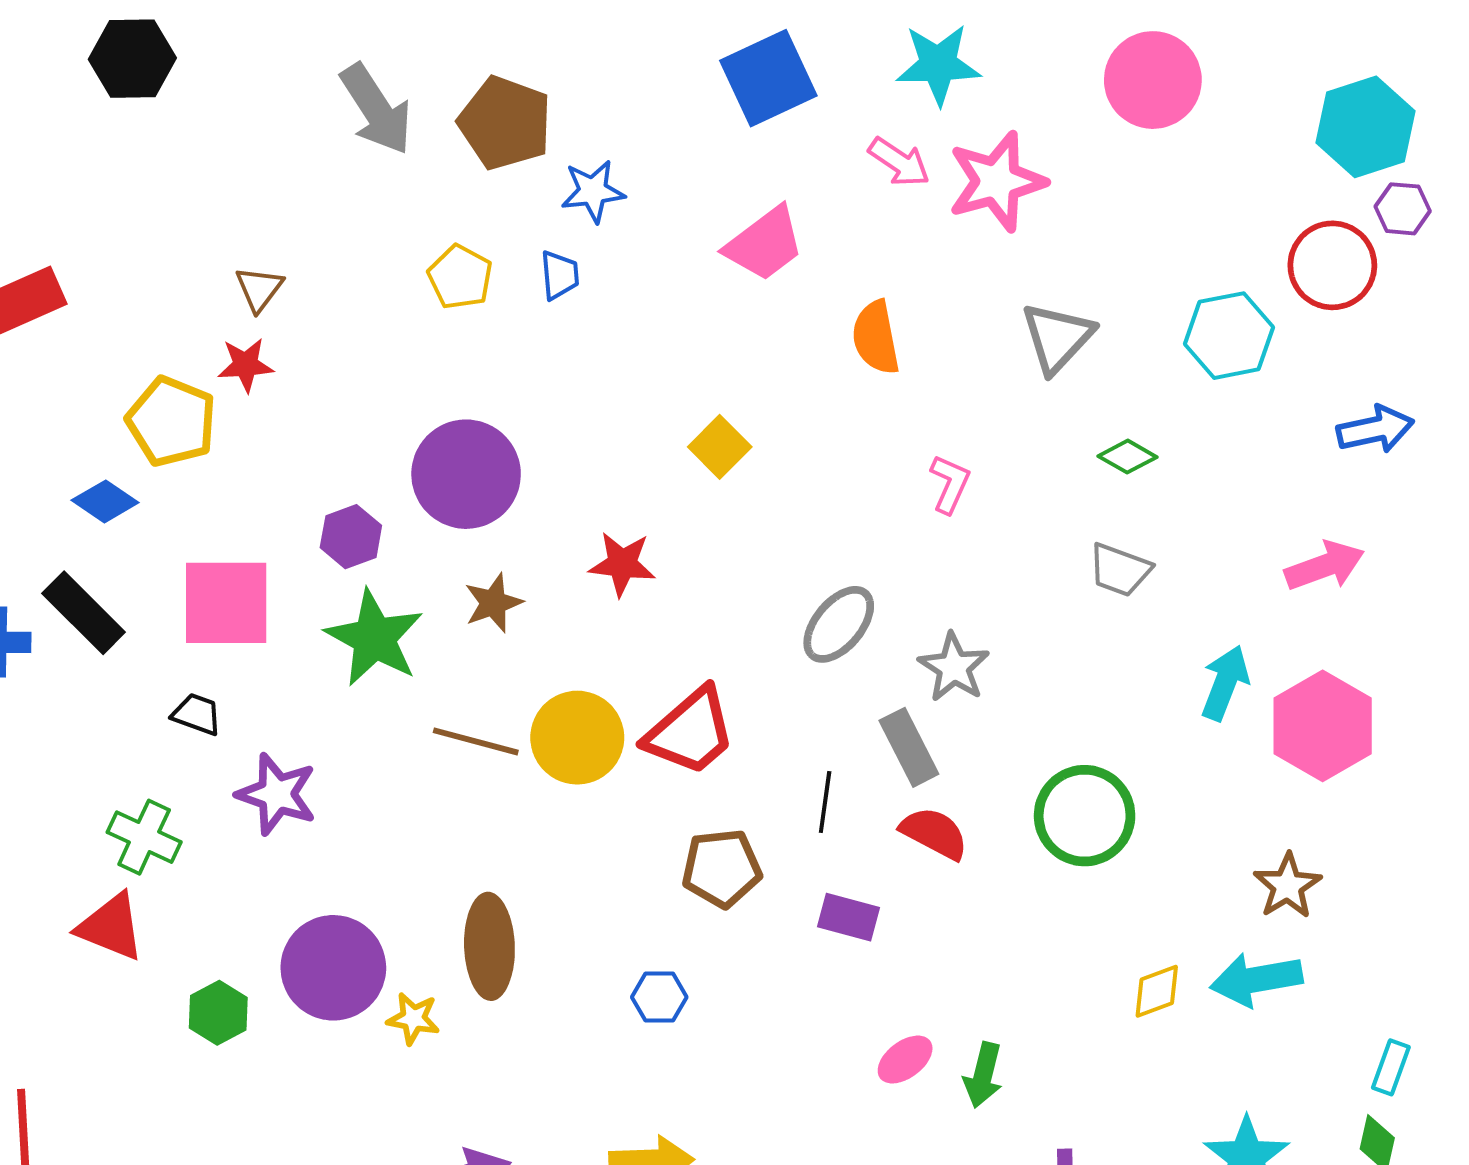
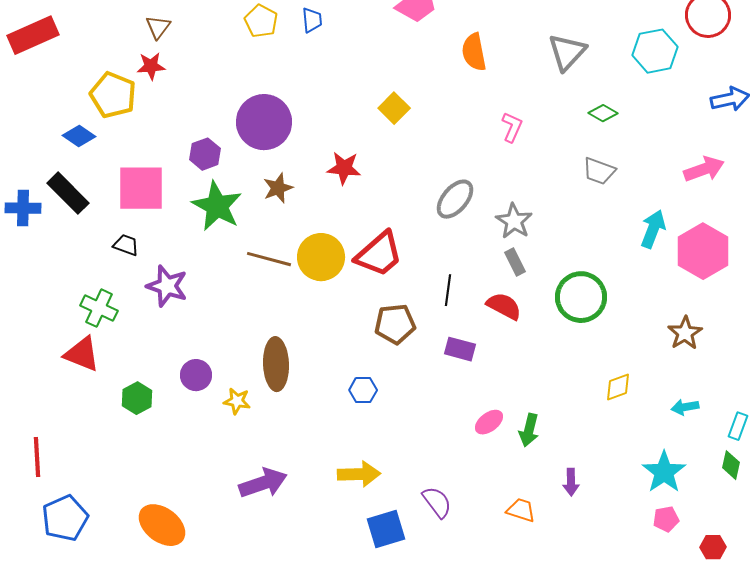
gray rectangle: (909, 747) -> (515, 262), moved, size x0.7
purple circle: (333, 968) -> (196, 375), size x0.6
cyan arrow: (1256, 980) -> (685, 407), moved, size x0.6

